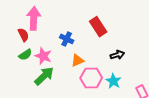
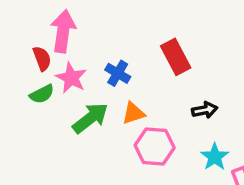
pink star: (43, 56) -> (71, 78), moved
green arrow: (44, 76) -> (90, 118), moved
cyan star: (113, 81) -> (215, 157), moved

